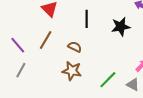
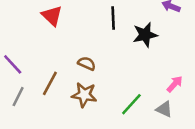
black line: (87, 19) -> (113, 18), moved
brown line: (46, 40) -> (50, 83), moved

